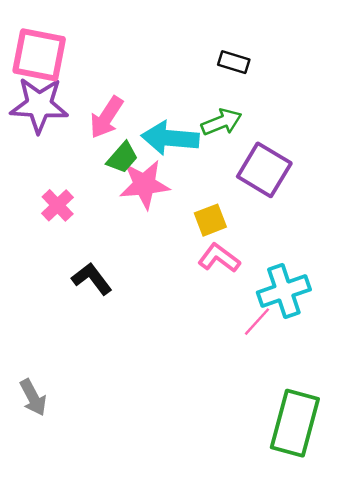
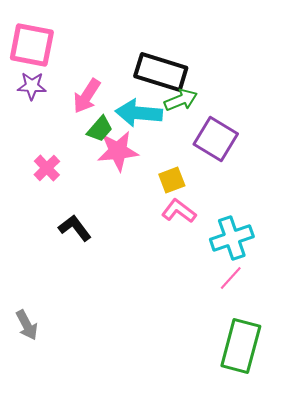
black rectangle: (234, 62) -> (161, 72), moved, size x2.0
purple star: (39, 105) -> (32, 86), size x0.6
pink line: (257, 322) -> (231, 278), moved

